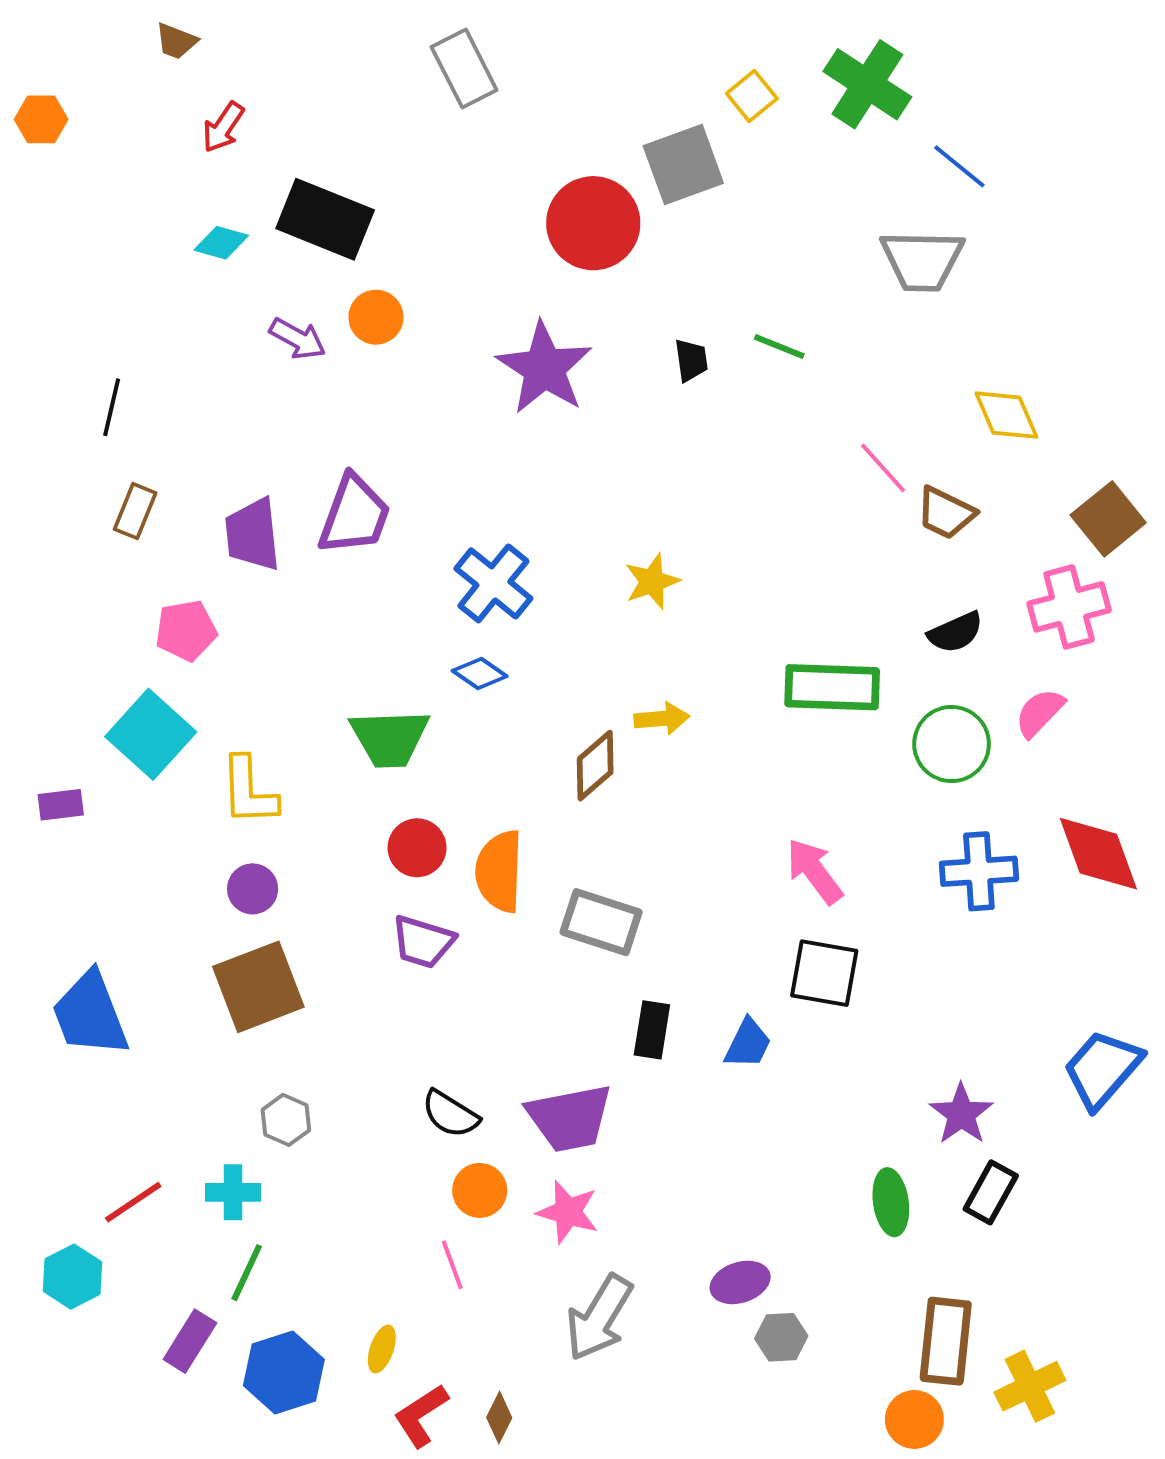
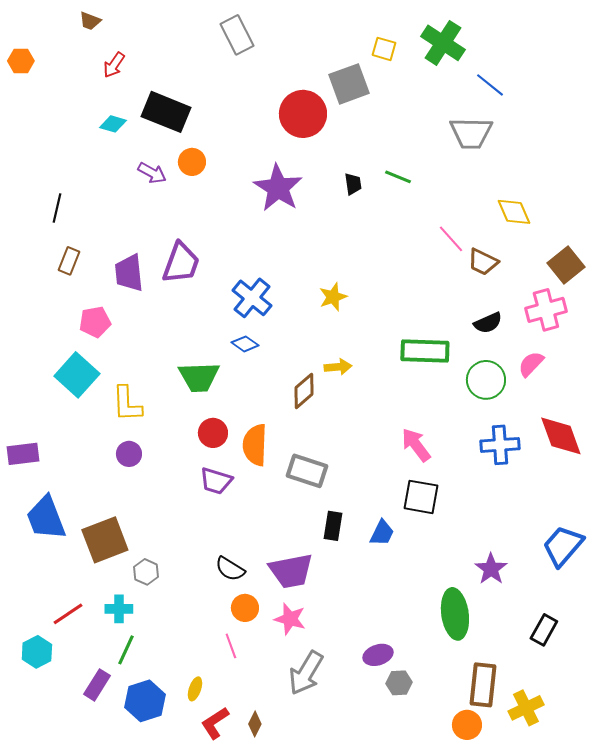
yellow square: (752, 96) -> (384, 49), turned -35
purple rectangle: (61, 805) -> (23, 454), moved, size x1.4
brown square: (258, 987) -> (105, 540), moved
black rectangle: (991, 1192) -> (544, 630), moved
green ellipse: (891, 1202) -> (455, 614), size x1.5

